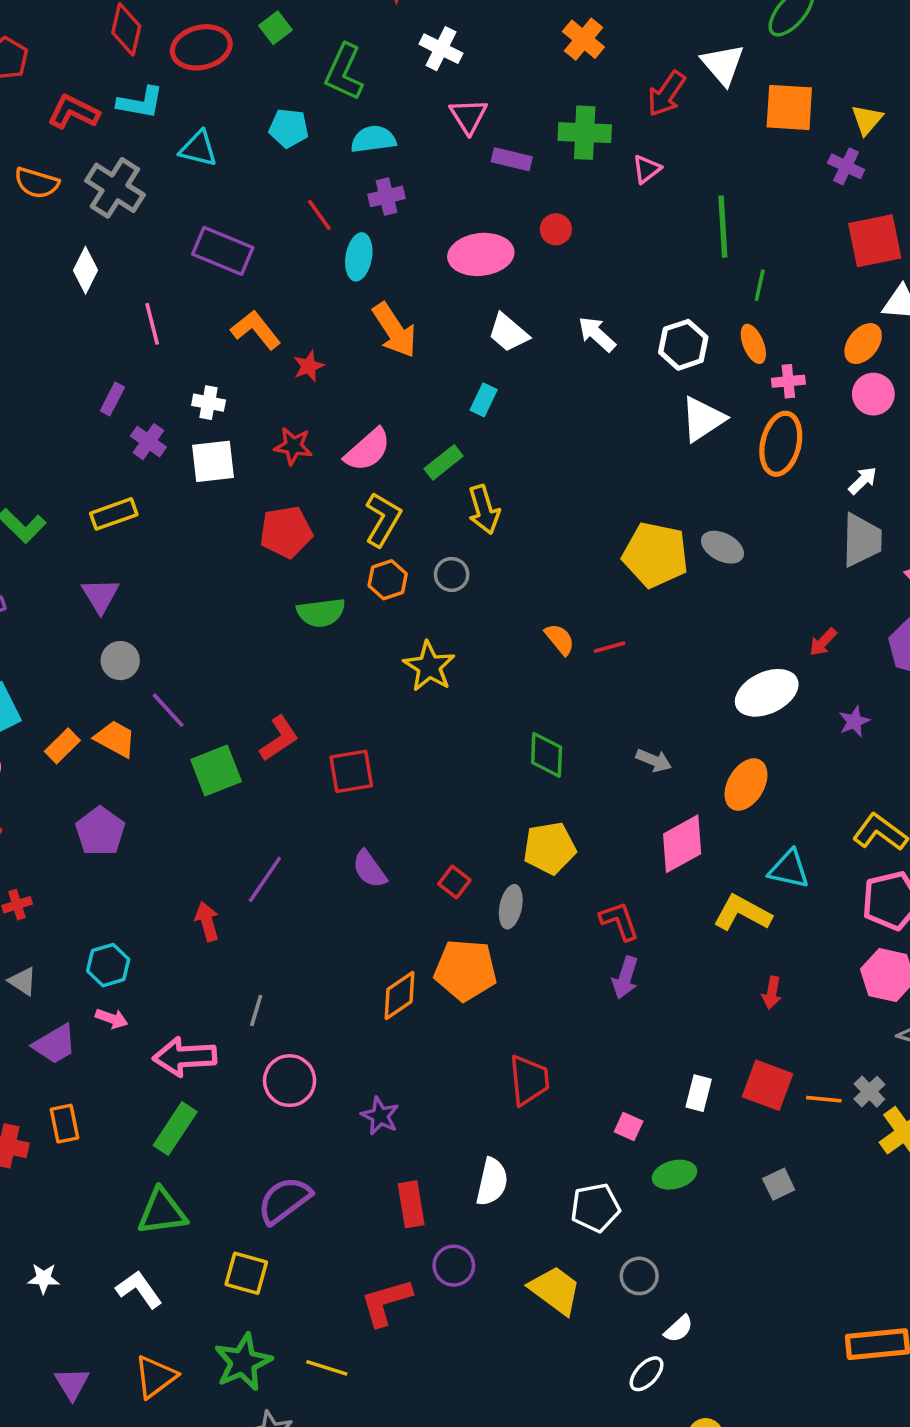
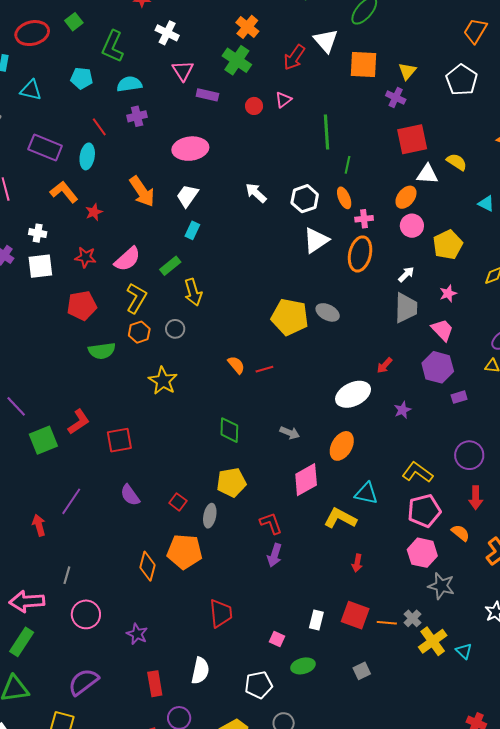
green cross: (585, 133) -> (237, 60), moved, turned 32
red circle: (556, 229) -> (254, 106), moved
cyan ellipse: (359, 257) -> (87, 156), moved
white trapezoid: (508, 333) -> (187, 196), moved, turned 85
orange diamond: (400, 996) -> (148, 566), turned -40

